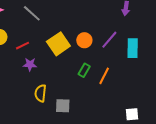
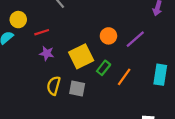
yellow square: (58, 44) -> (81, 56), moved
cyan rectangle: (133, 48) -> (160, 75), moved
gray square: (63, 106) -> (77, 89), moved

